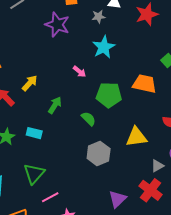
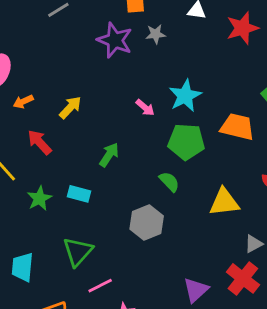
gray star: (98, 17) -> (156, 34), moved
cyan star: (104, 47) -> (185, 96), moved
yellow arrow: (30, 83) -> (70, 107), moved
green semicircle: (89, 119) -> (169, 182), moved
gray hexagon: (99, 153) -> (147, 222), moved

